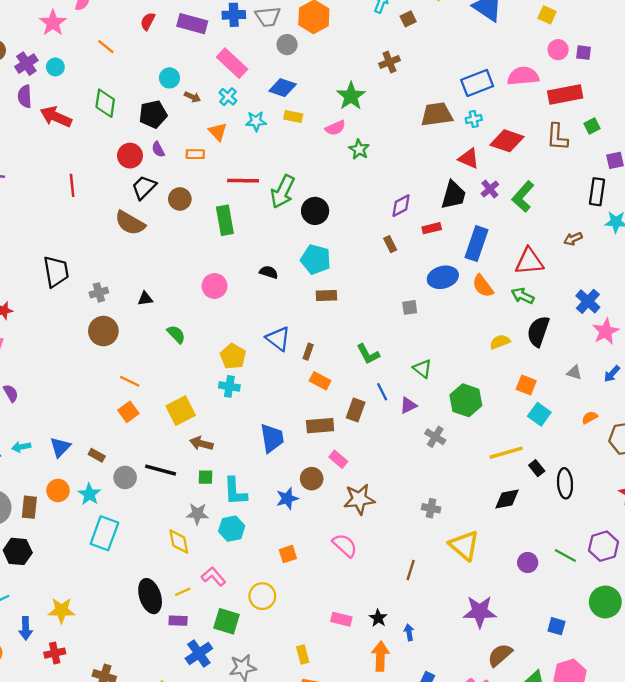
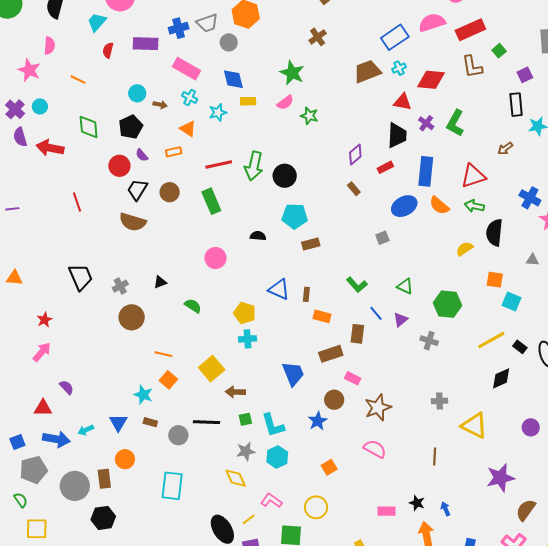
blue diamond: (283, 88) -> (233, 79), turned 70
cyan star: (89, 494) -> (143, 395), moved

